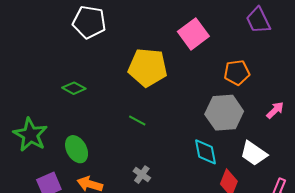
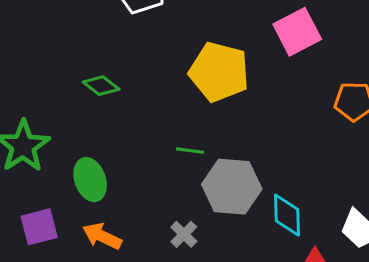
gray hexagon: (224, 113) -> (232, 187), moved
green line: (137, 121) -> (190, 151), turned -30

